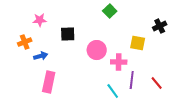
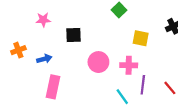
orange cross: (25, 42) -> (18, 50), moved
yellow square: (138, 43) -> (141, 38), moved
pink circle: (97, 50) -> (98, 62), moved

